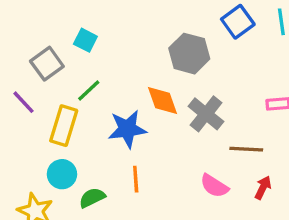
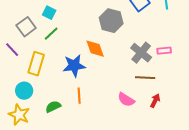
green line: (89, 90) -> (51, 34), moved
gray cross: (206, 114) -> (141, 53), moved
cyan circle: (62, 174) -> (24, 91), moved

